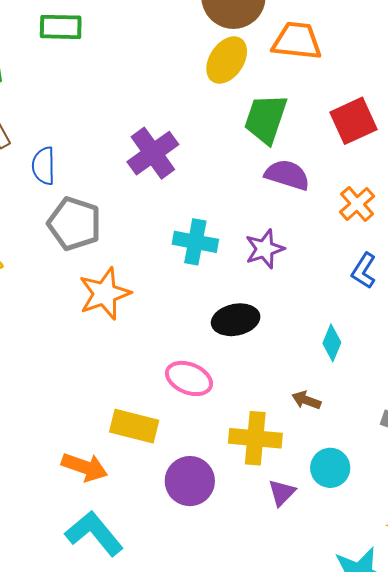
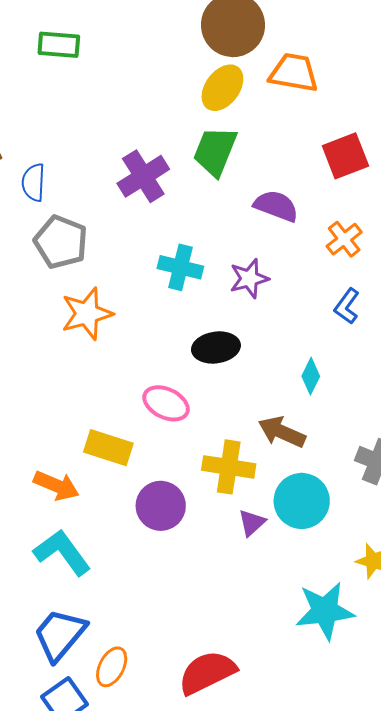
green trapezoid: (266, 119) -> (215, 151), moved
brown arrow: (306, 400) -> (282, 432), size x1.6
cyan circle: (330, 468) -> (302, 501), size x1.4

